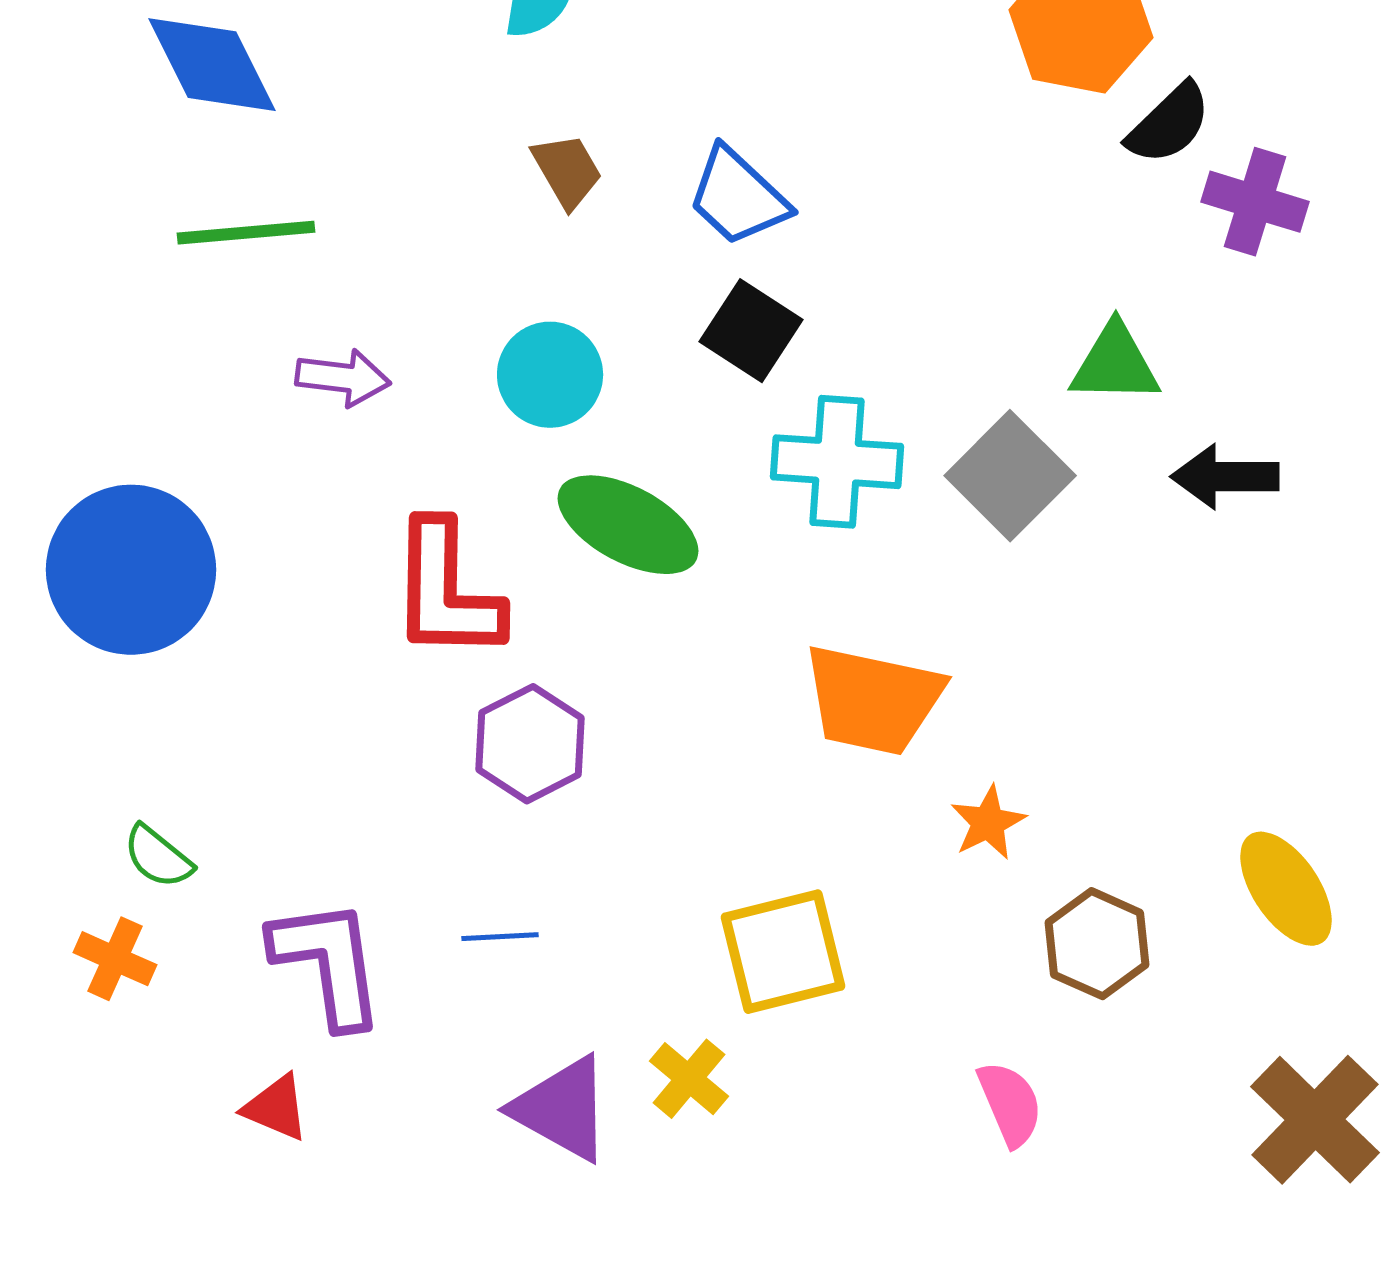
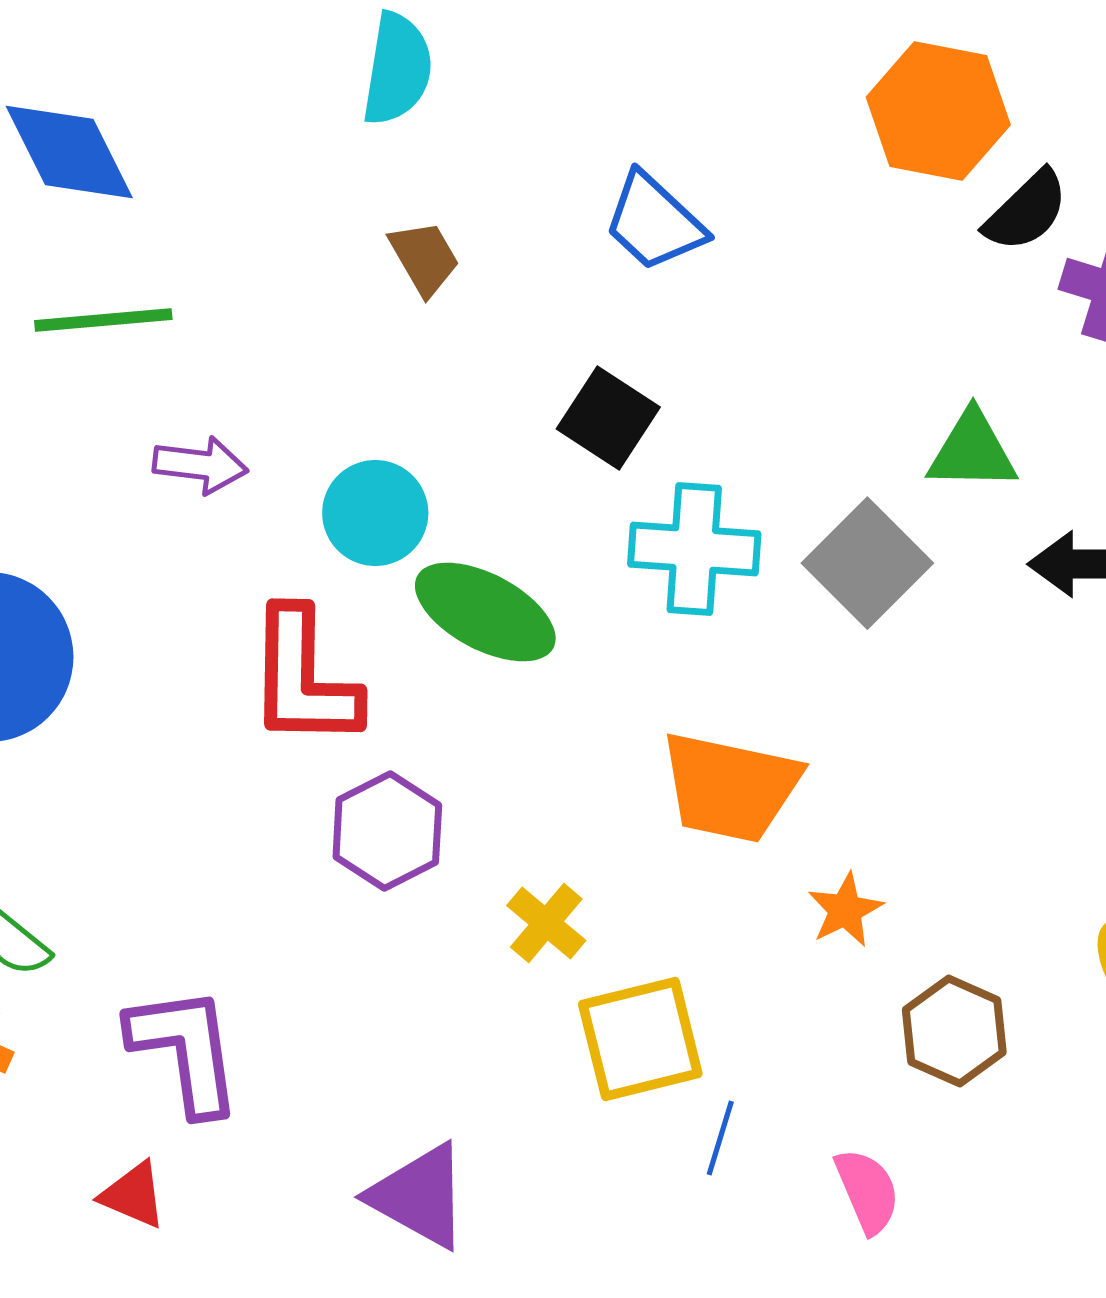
blue trapezoid: (738, 197) -> (654, 222), moved
cyan circle: (550, 375) -> (375, 513), moved
blue line: (500, 937) -> (720, 1138), moved, turned -70
yellow cross: (689, 1079) -> (546, 923), moved

